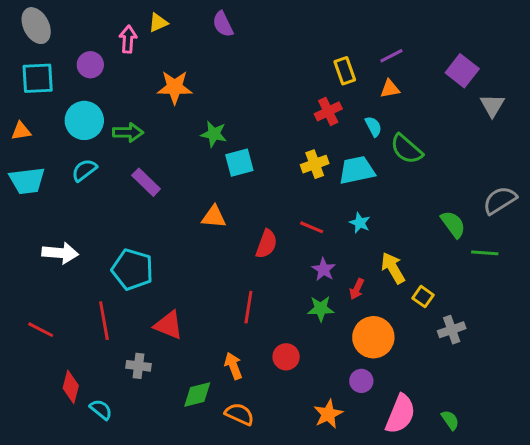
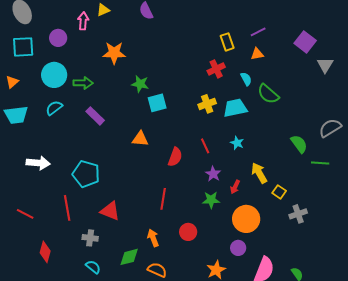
orange triangle: (21, 131) -> (12, 82), turned -32
red line: (312, 227) -> (205, 146), turned 42
cyan semicircle: (101, 409) -> (93, 267), moved

